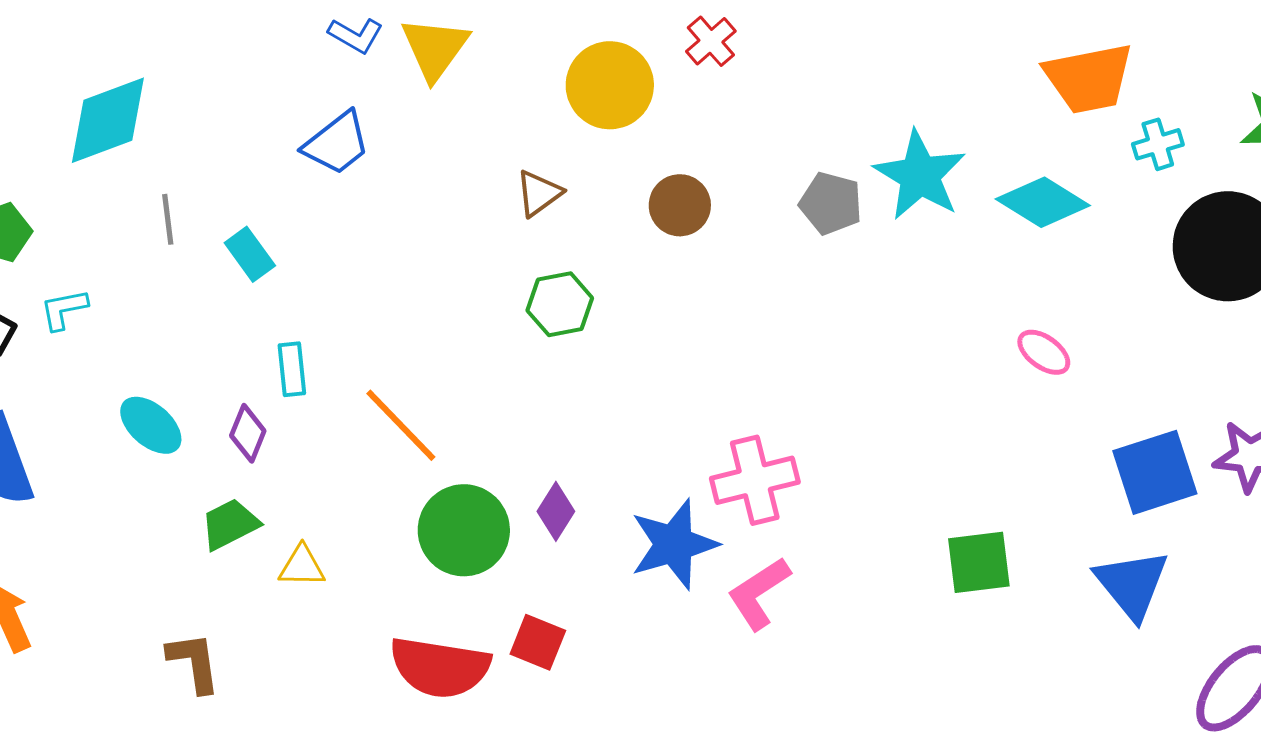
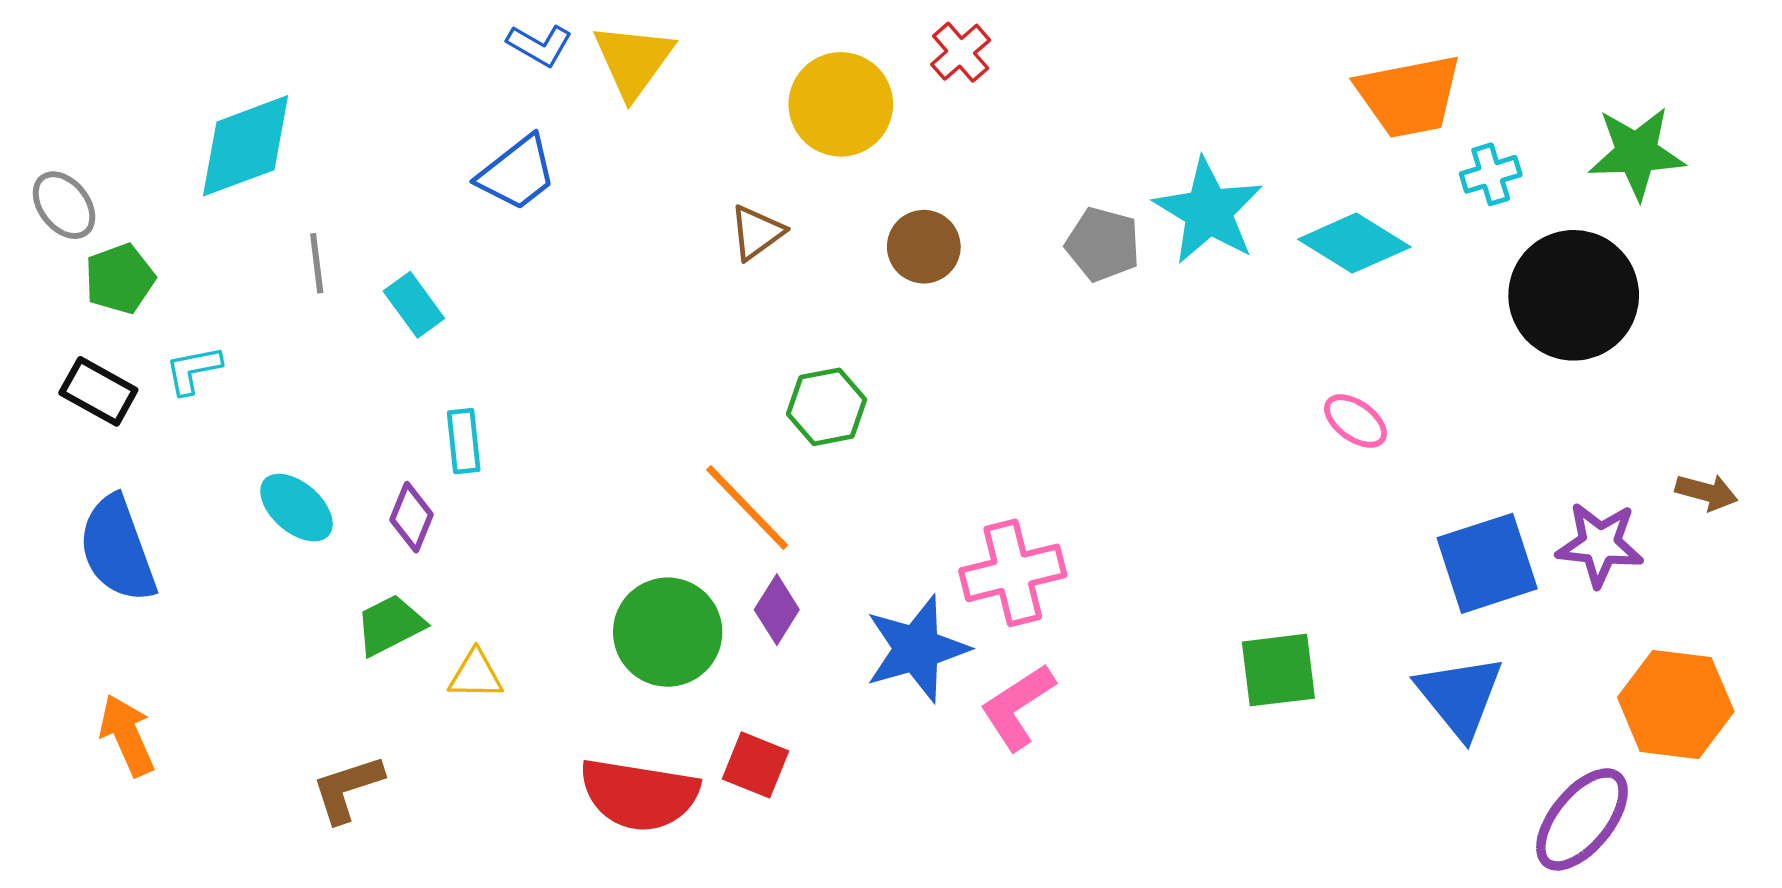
green hexagon: (560, 304) -> (827, 407), moved
orange line: (401, 425) -> (747, 508), moved
brown L-shape: (194, 662) -> (347, 789), turned -100

